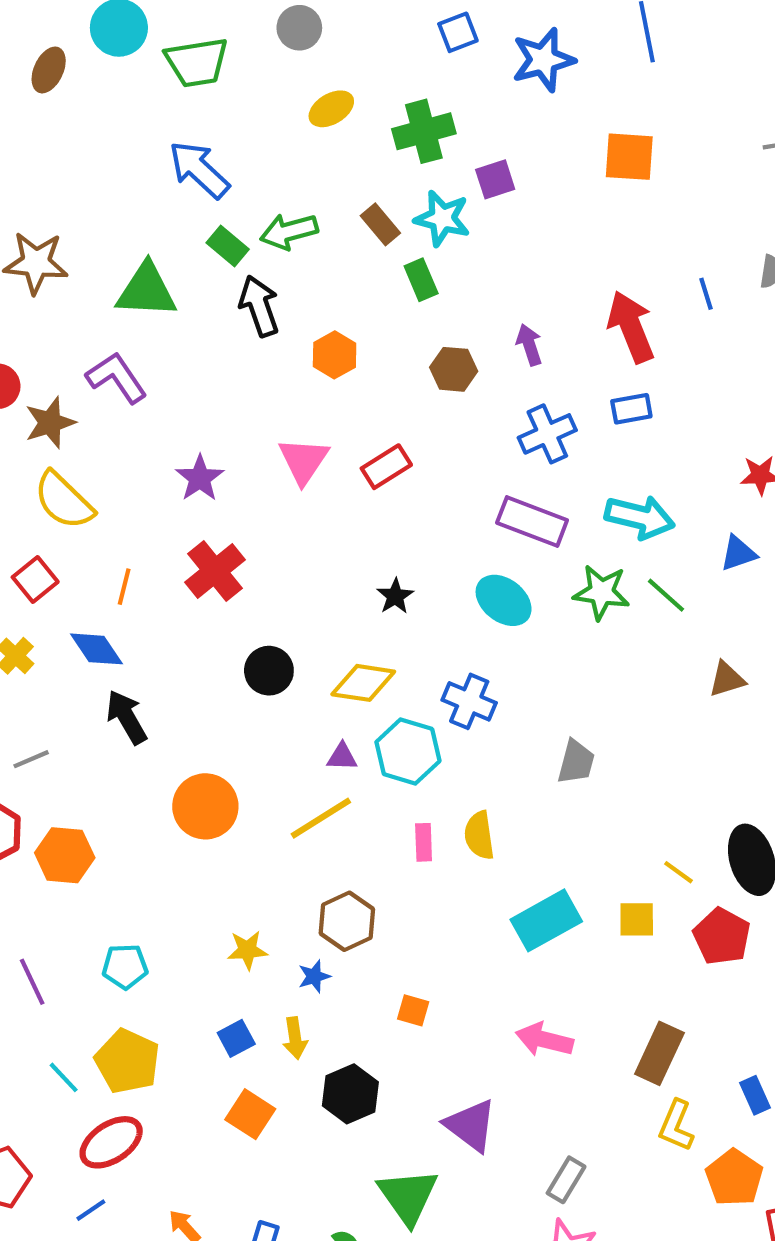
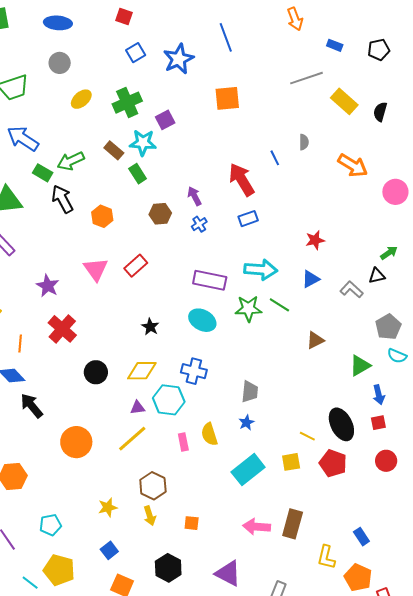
blue cross: (547, 434) -> (199, 224), moved, size x0.6
blue star: (314, 976) -> (246, 423), moved
yellow arrow: (295, 1038) -> (150, 516), moved
brown rectangle: (659, 1053) -> (293, 524), moved

